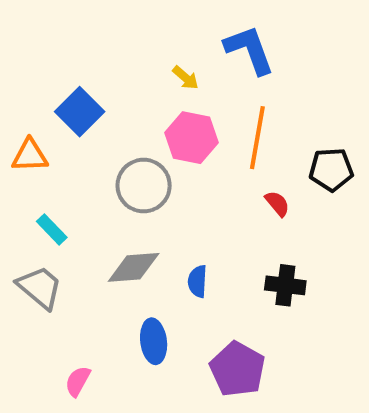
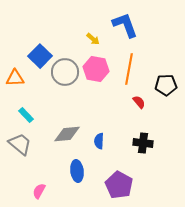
gray circle: (144, 186) -> (65, 72), moved

